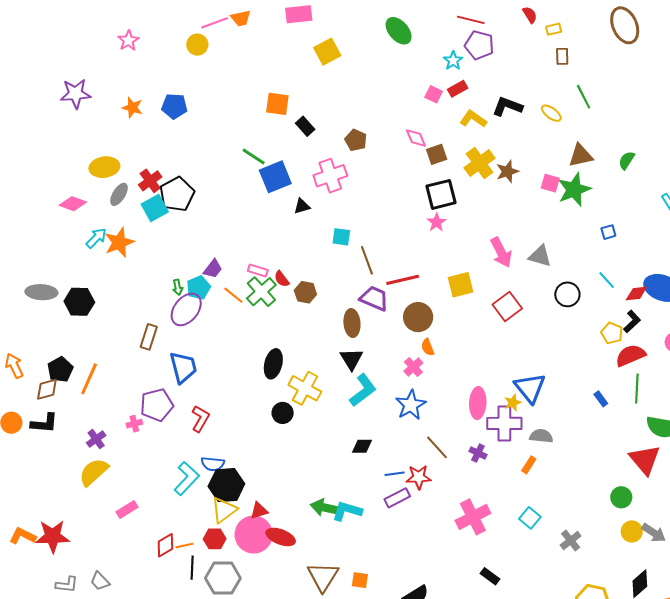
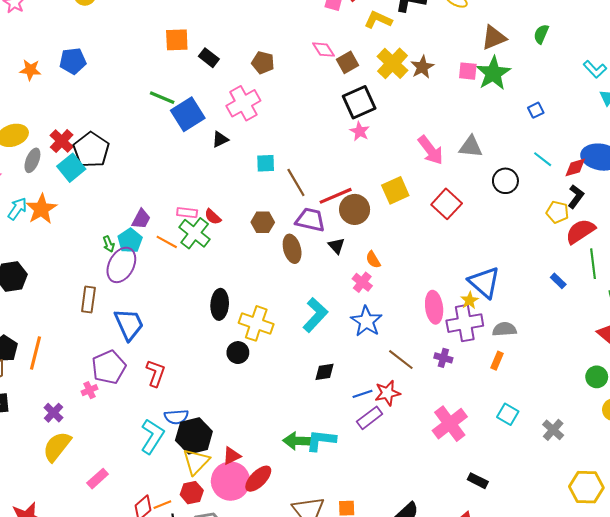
brown hexagon: (305, 292) -> (263, 222), moved
brown circle: (418, 317) -> (355, 209), moved
black triangle: (351, 359) -> (336, 246), moved, size x0.7
red ellipse: (281, 537) -> (258, 479), turned -56

